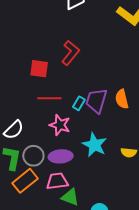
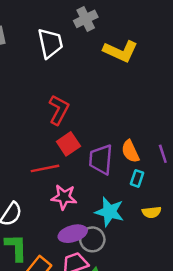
red square: (39, 69) -> (68, 144), moved, turned -30
cyan rectangle: (79, 103) -> (137, 178), moved
gray circle: (33, 156) -> (92, 239), moved

